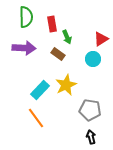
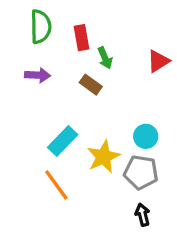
purple arrow: (24, 48) -> (38, 75), size x0.7
cyan circle: (93, 59) -> (146, 136), moved
yellow star: (66, 85) -> (103, 157), moved

